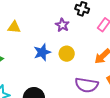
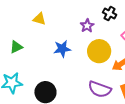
yellow circle: (67, 54) -> (99, 51), moved, size x1.5

